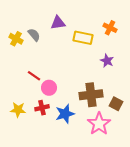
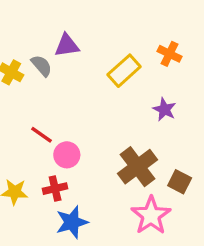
purple triangle: (58, 23) -> (67, 45), moved
yellow rectangle: (83, 38) -> (124, 71), turned -54
brown cross: (91, 95) -> (137, 167), turned -30
blue star: (65, 114) -> (72, 222), moved

